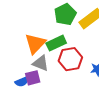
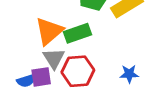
red hexagon: (70, 59) -> (78, 71), moved
gray triangle: (41, 63) -> (54, 58), turned 30

